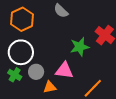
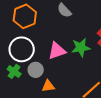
pink triangle: (64, 70) -> (57, 51), moved, turned -30

